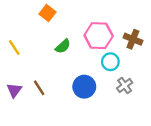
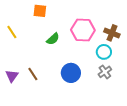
orange square: (47, 13) -> (40, 11), turned -32
yellow line: (14, 47) -> (12, 32), moved
cyan circle: (110, 62) -> (104, 52), moved

